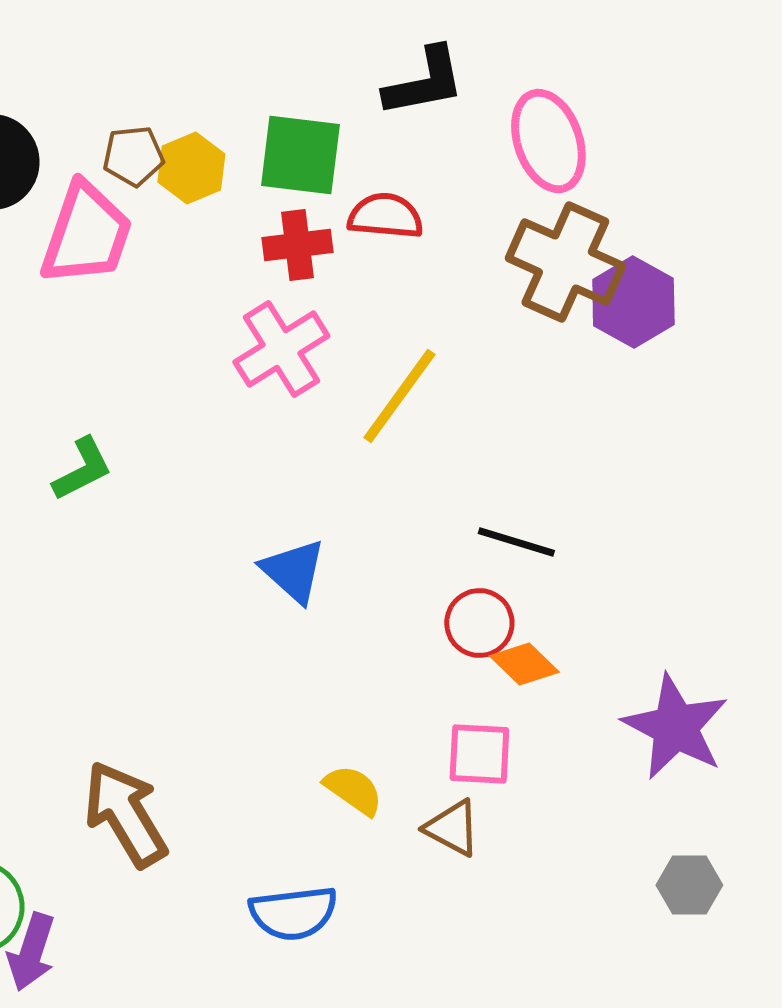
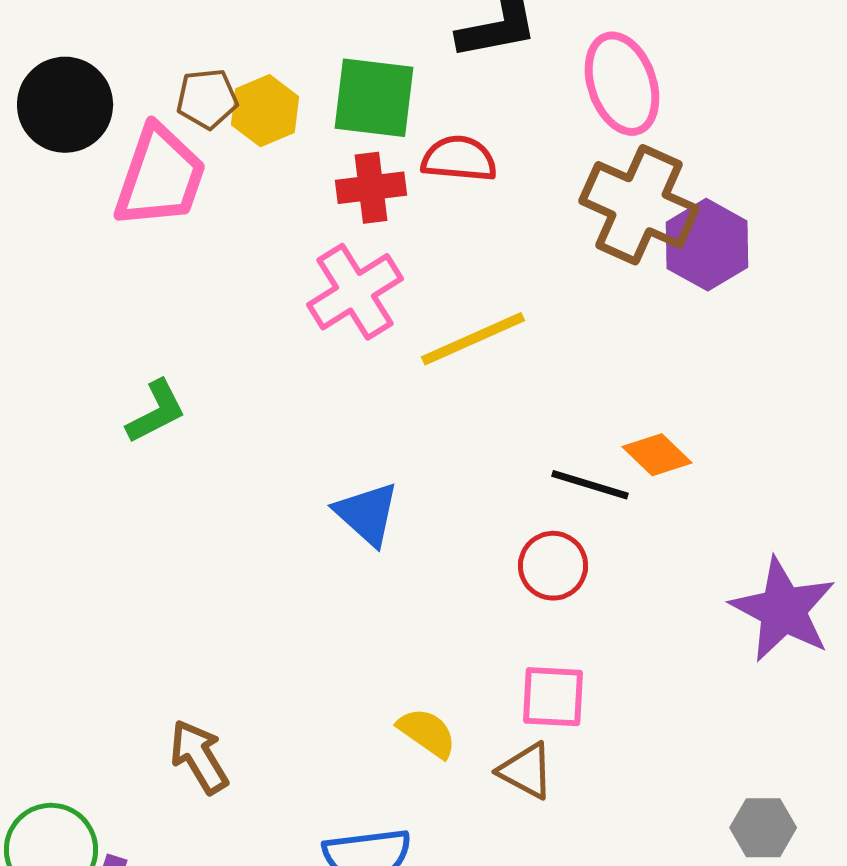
yellow line: (399, 396) -> (473, 339), turned 30
orange diamond: (524, 664) -> (657, 455), moved
purple star: (675, 727) -> (783, 610), moved
brown arrow: (125, 814) -> (199, 757), size x0.7

